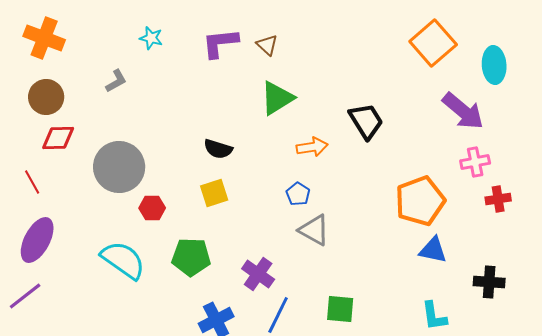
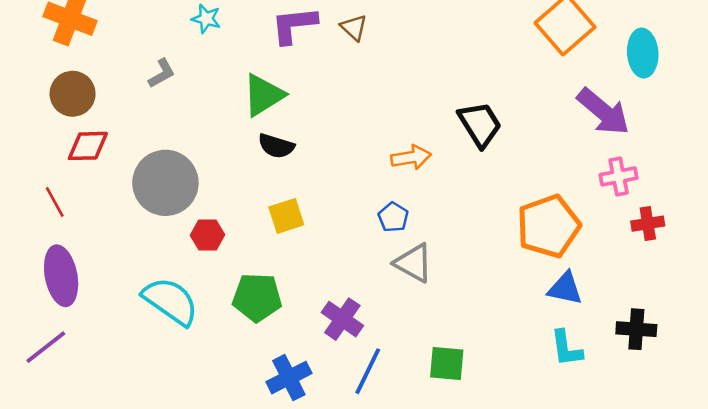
green triangle: (277, 98) -> (263, 95), moved
black semicircle: (218, 149) -> (276, 146), moved
purple ellipse: (37, 240) -> (61, 276), turned -39
cyan L-shape: (434, 316) -> (566, 348), moved

